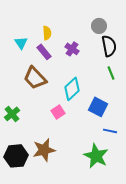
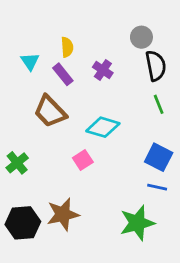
cyan diamond: (72, 89) -> (103, 127), turned 60
blue square: (98, 107) -> (159, 157), moved
green star: (96, 156) -> (137, 223), turned 30

